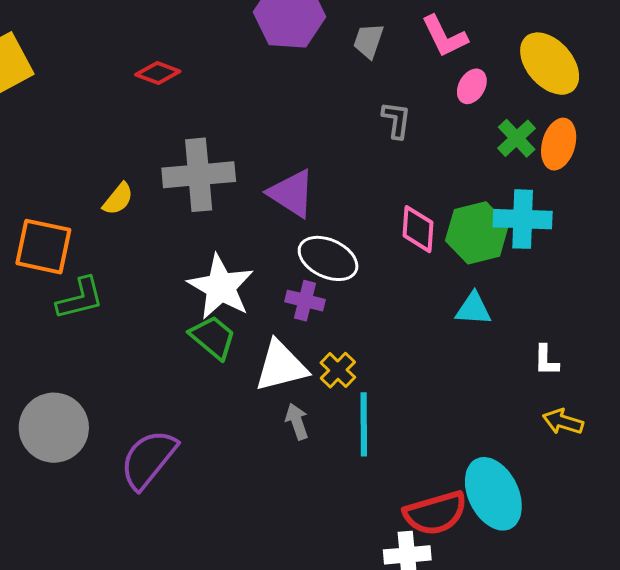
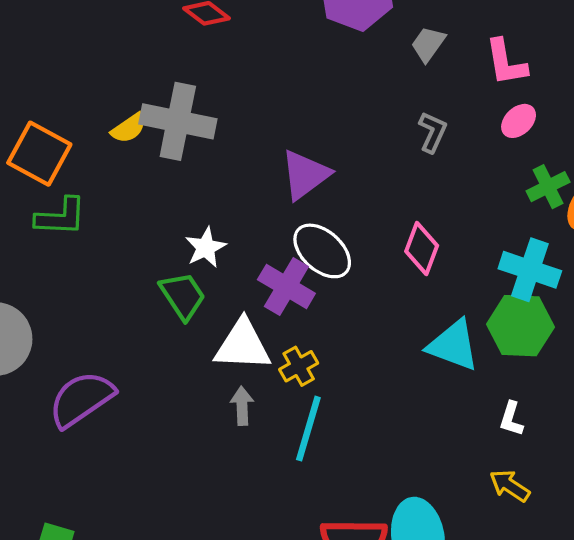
gray cross: (199, 175) -> (178, 121), moved
purple triangle: (292, 193) -> (305, 175), turned 34
green hexagon: (477, 233) -> (520, 326), moved
white star: (221, 287) -> (206, 247), size x0.6
purple cross: (305, 301) -> (286, 287), size x1.4
cyan triangle: (473, 309) -> (453, 345), size x1.4

